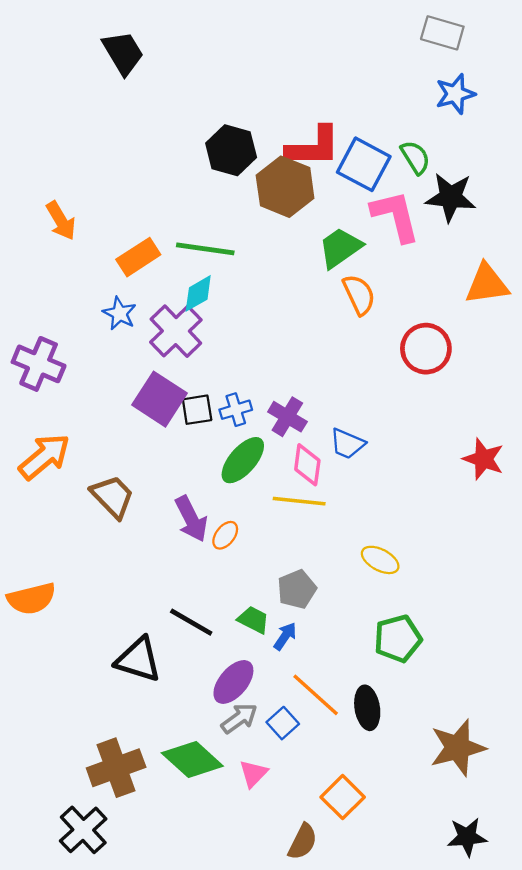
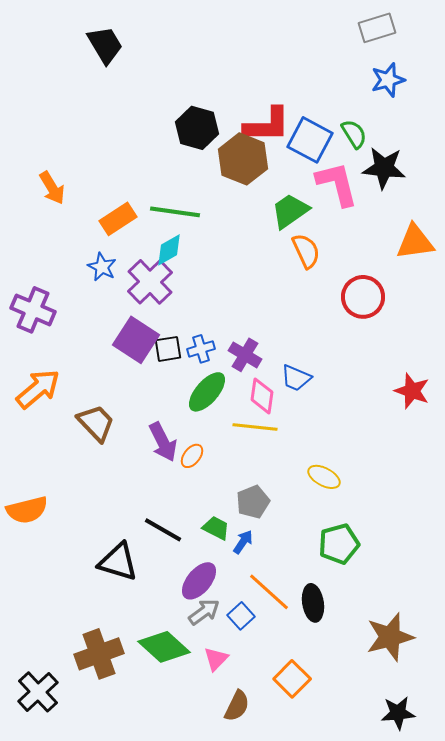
gray rectangle: (442, 33) -> (377, 28), turned -33
black cross: (83, 830) -> (38, 692), moved
brown semicircle: (303, 842) -> (237, 706), moved

